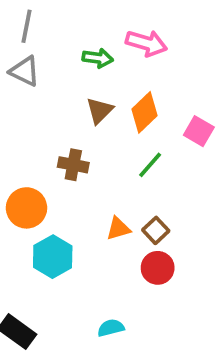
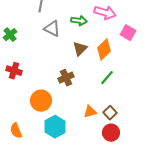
gray triangle: (25, 71) -> (52, 29), moved
pink square: (199, 131) -> (128, 33), moved
brown cross: (73, 165) -> (66, 78), turned -35

